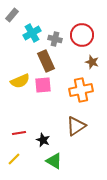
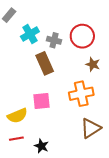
yellow semicircle: (20, 81) -> (17, 116), moved
pink square: (43, 85) -> (41, 101), moved
brown triangle: (76, 126) -> (91, 128), moved

